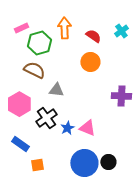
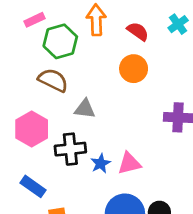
black cross: (46, 118) -> (70, 149), turned 30
pink triangle: (87, 128) -> (129, 163), turned -36

